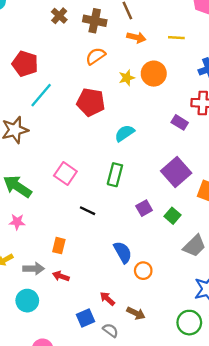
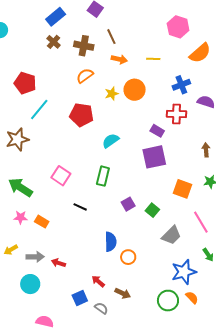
purple square: (176, 172) -> (154, 157), moved, turned 30
orange rectangle: (59, 246) -> (42, 222), moved, turned -72
blue semicircle: (123, 252) -> (111, 242), turned 30

